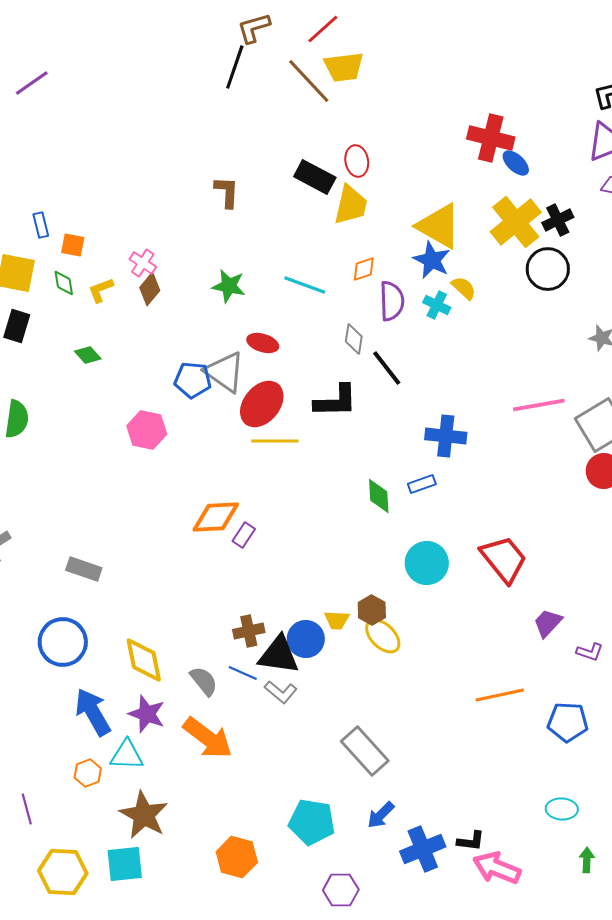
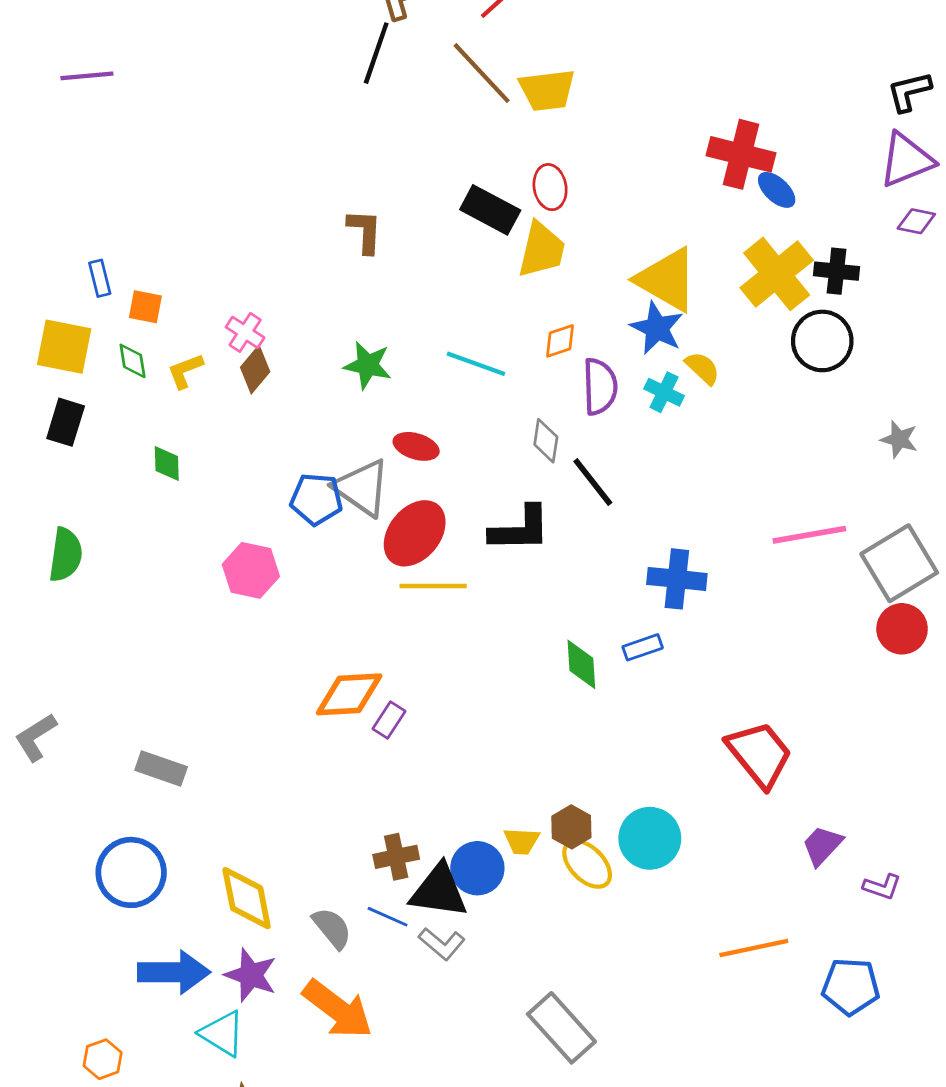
yellow trapezoid: (344, 67) -> (547, 90), moved
purple line: (32, 83) -> (87, 76), turned 30
black cross: (558, 220) -> (836, 271), turned 32
green diamond: (88, 355) -> (167, 464), turned 40
cyan circle: (427, 563) -> (650, 838), moved
blue arrow: (93, 712) -> (174, 972), turned 120
cyan triangle: (127, 755) -> (222, 1034), turned 30
orange hexagon: (88, 773) -> (103, 1059), moved

